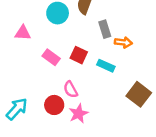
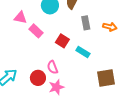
orange arrow: (123, 42) -> (110, 27), moved
pink rectangle: (51, 57) -> (36, 31), moved
brown square: (139, 94) -> (106, 78), turned 36

